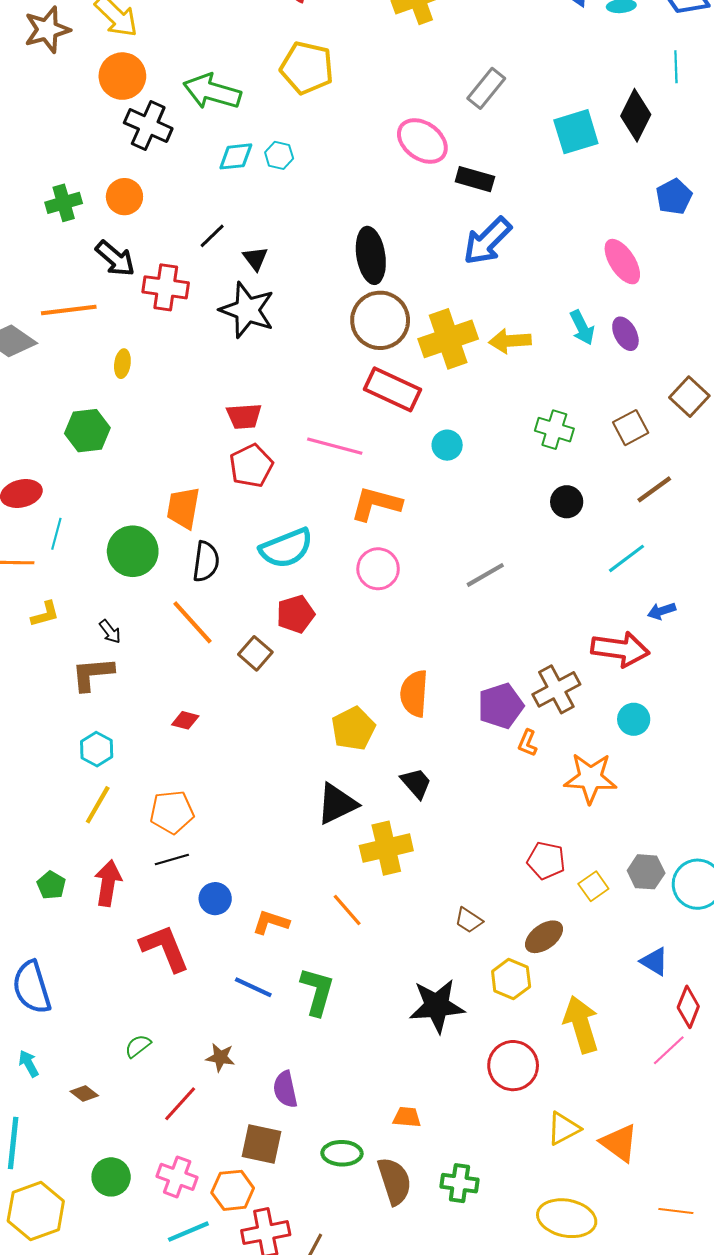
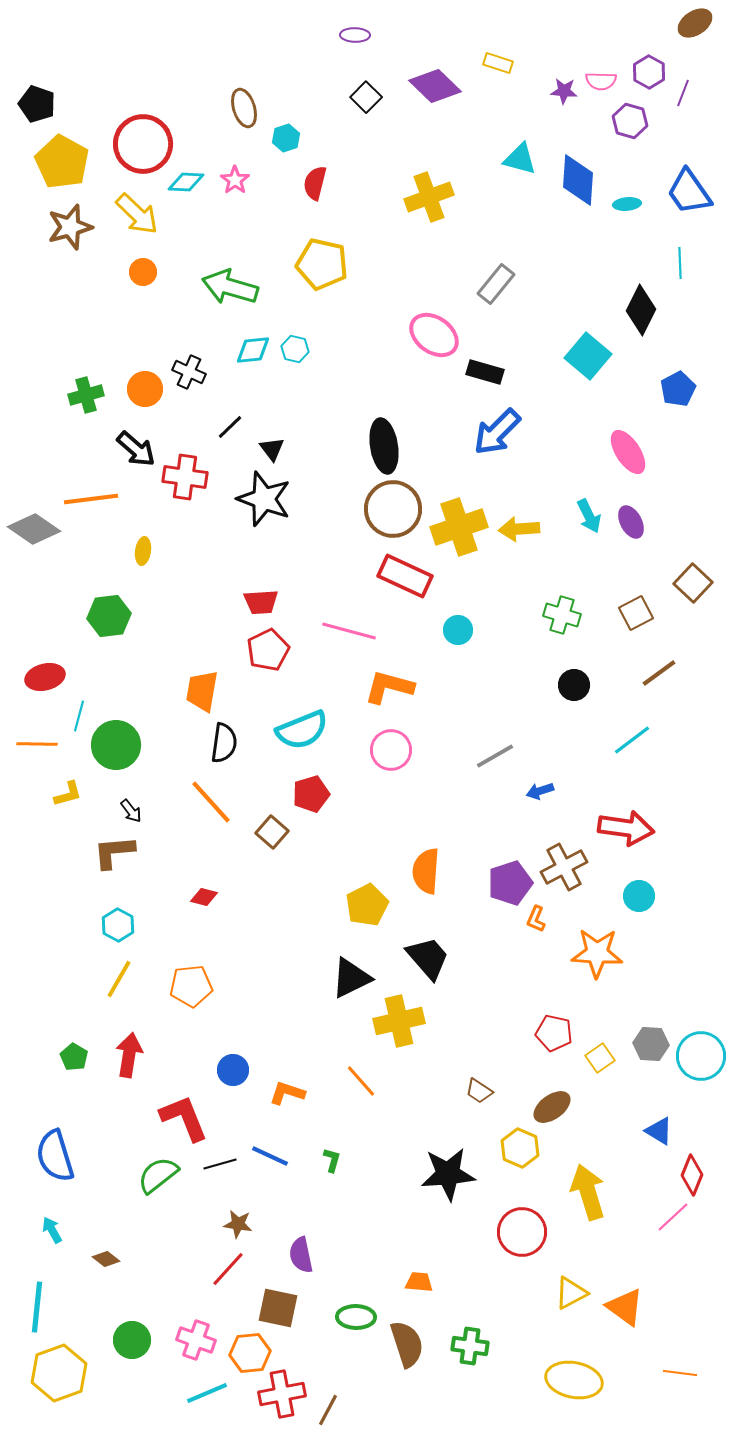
orange circle: (122, 76) -> (143, 272), size x0.6
black cross: (148, 126) -> (189, 372), moved, size x0.7
cyan square: (576, 132) -> (588, 356), moved, turned -33
green circle: (133, 551) -> (116, 745), moved
blue arrow: (662, 611) -> (540, 791), moved
black trapezoid: (416, 783) -> (428, 958), size x1.4
black line: (172, 859) -> (220, 1164), moved
green L-shape: (317, 991) -> (332, 1160), size x0.5
green semicircle: (138, 1046) -> (158, 1175), moved, size x1.6
red line: (180, 1104) -> (228, 1269), moved

